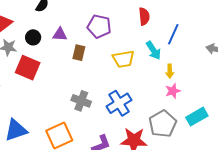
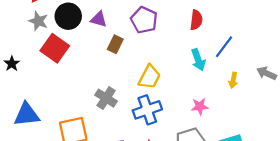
black circle: (33, 37) -> (68, 16), size x1.5
yellow trapezoid: (123, 59) -> (149, 77), moved, turned -65
yellow arrow: (170, 71) -> (233, 80), moved
pink star: (173, 91) -> (200, 106), moved

